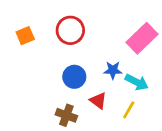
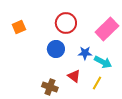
red circle: (70, 30) -> (66, 23), moved
blue circle: (74, 77) -> (56, 49), moved

